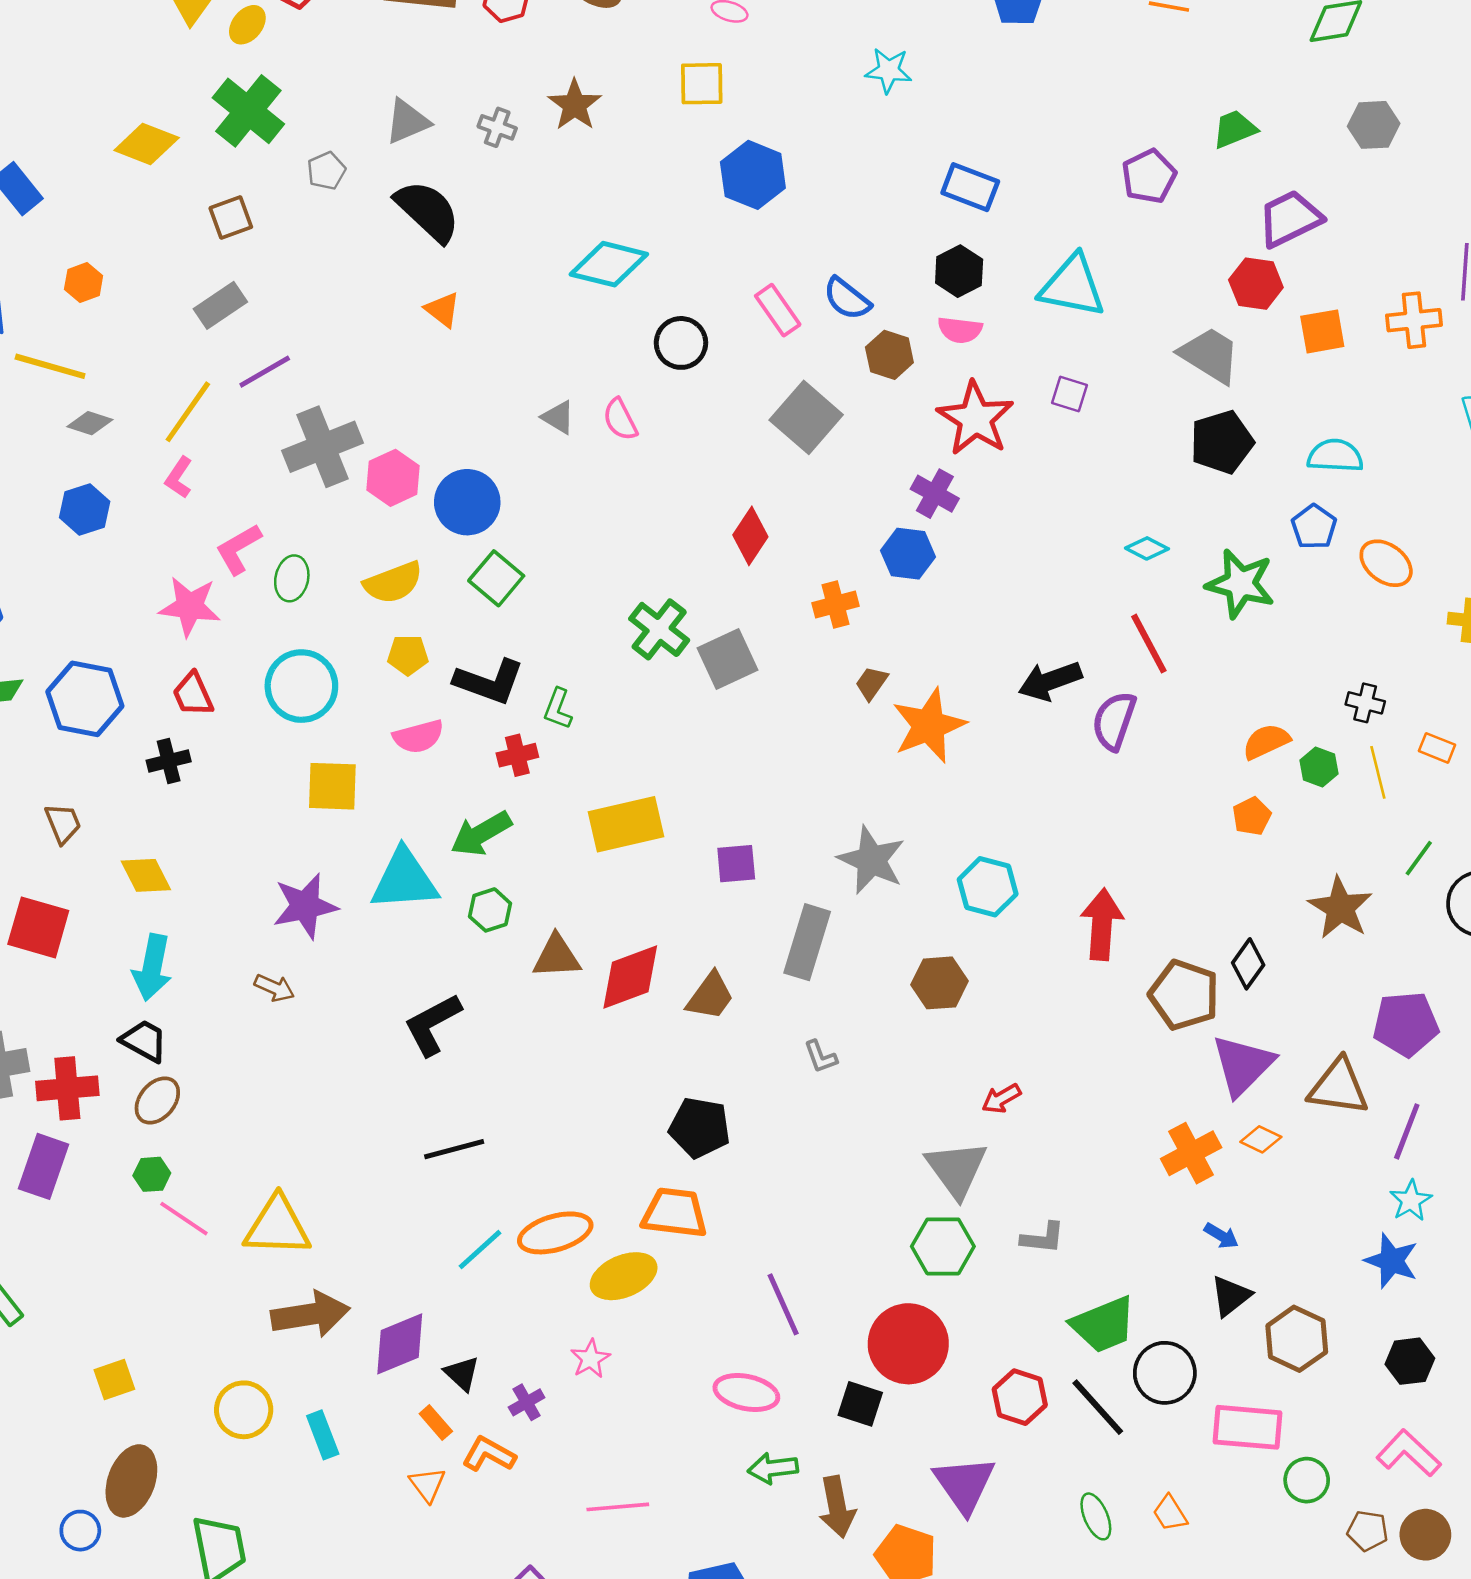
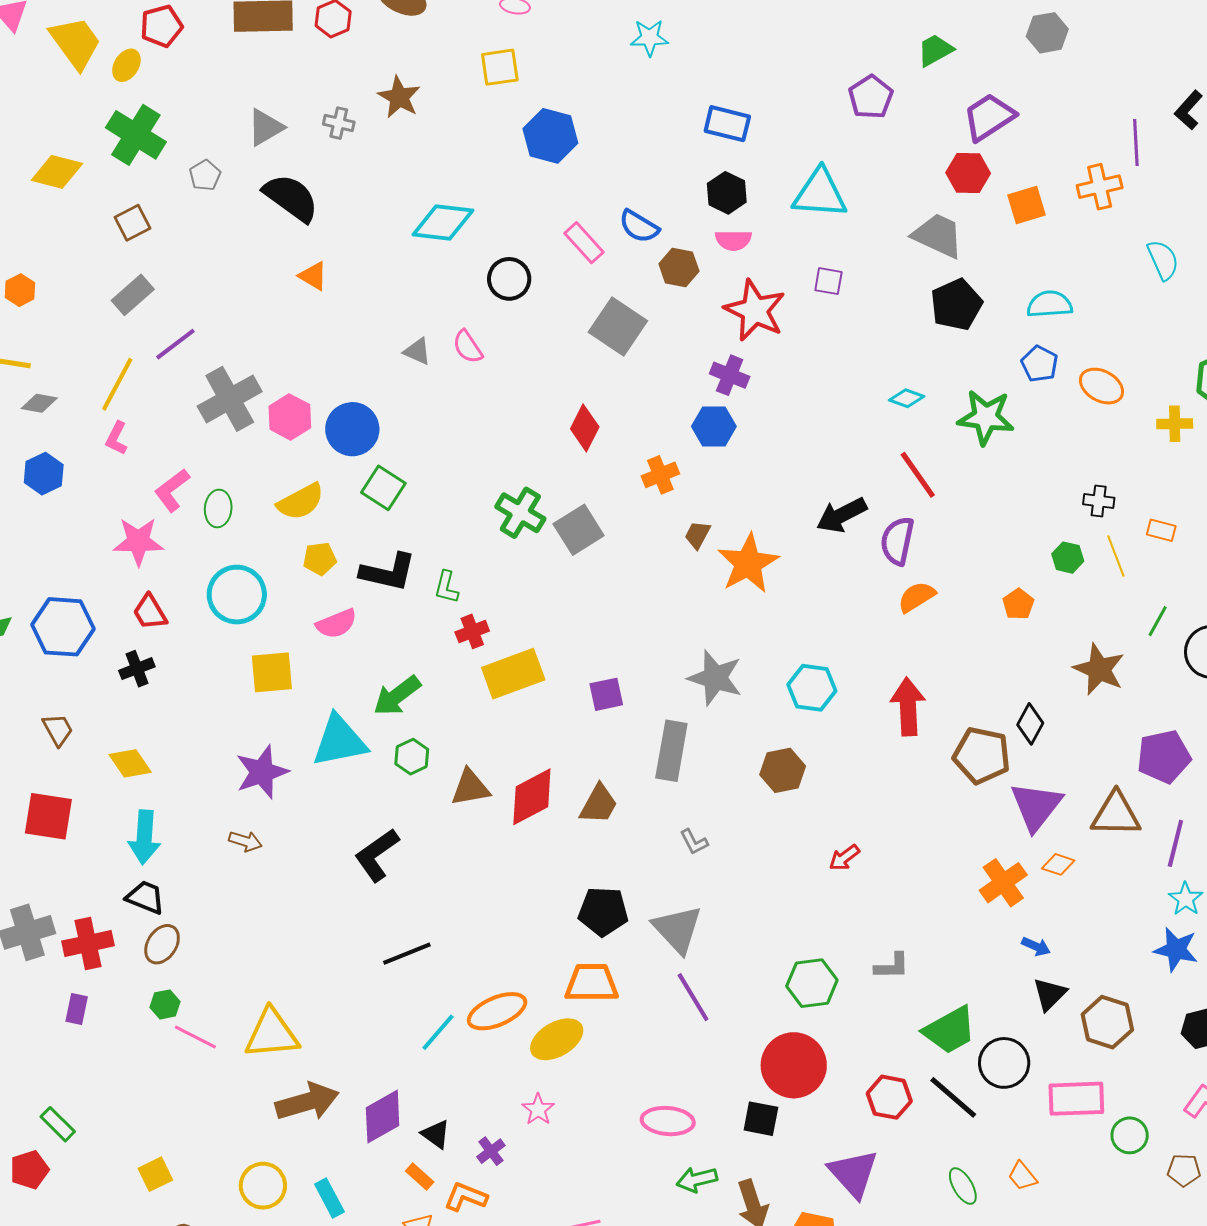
orange semicircle: (1266, 741) -> (917, 597), moved
red cross: (517, 755) -> (472, 631), moved
purple rectangle: (44, 1166) -> (77, 1009), size x0.6
gray triangle: (956, 1169) -> (677, 929), moved
purple line: (783, 1304) -> (693, 997), moved

